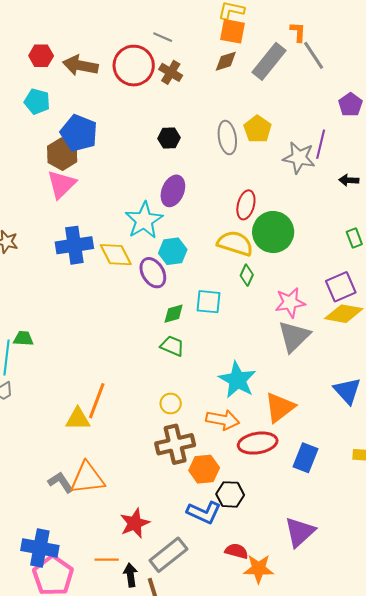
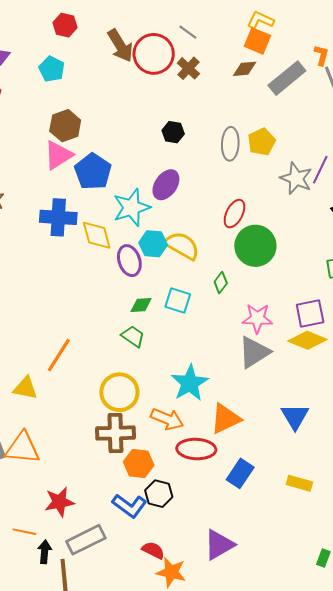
brown arrow: (80, 65) -> (120, 46), moved, turned -144
blue pentagon: (79, 133) -> (93, 172), moved
yellow semicircle: (235, 243) -> (182, 246), moved
orange line: (97, 401) -> (59, 355), moved
yellow circle: (171, 403) -> (119, 392), size x1.8

